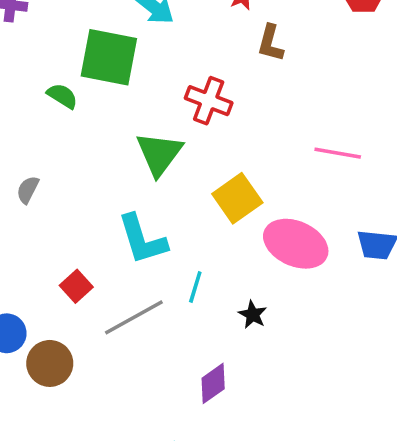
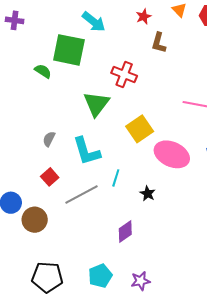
gray semicircle: (28, 190) -> (49, 139), moved

